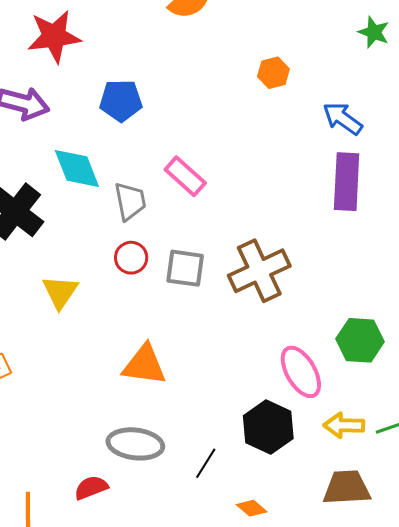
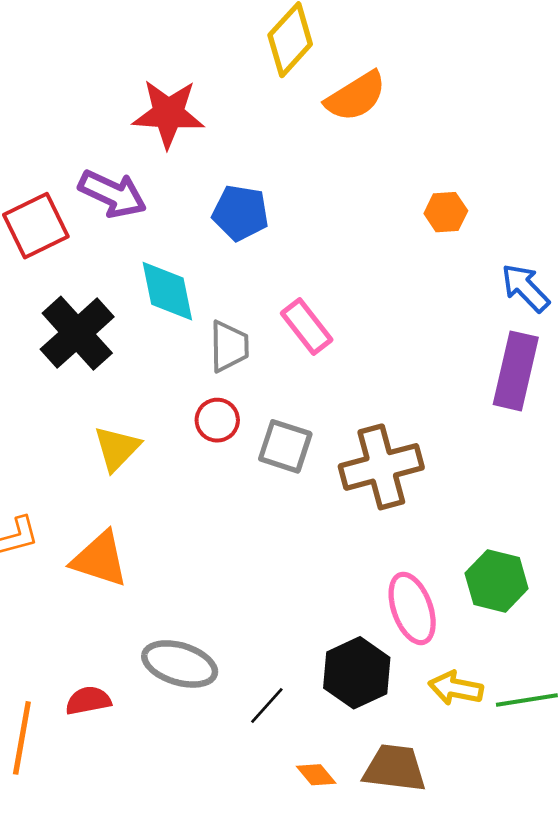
orange triangle: (144, 365) -> (100, 559), moved
red semicircle: (91, 488) -> (88, 701), moved
brown trapezoid: (347, 488) -> (395, 768), moved

